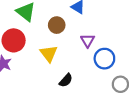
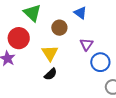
black semicircle: (66, 80) -> (51, 74), moved

